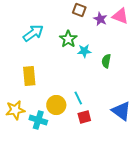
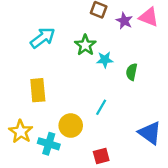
cyan line: (78, 98) -> (101, 107), moved, turned 56
yellow star: (15, 110) -> (21, 132), turned -30
red square: (84, 117) -> (101, 156), moved

